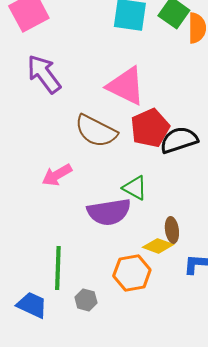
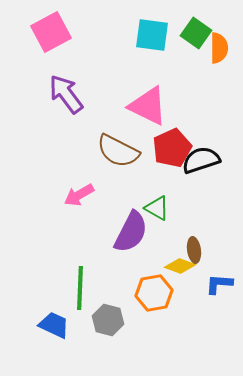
purple semicircle: (109, 212) -> (131, 232), turned -54
gray hexagon: (86, 300) -> (108, 320), size x1.4

